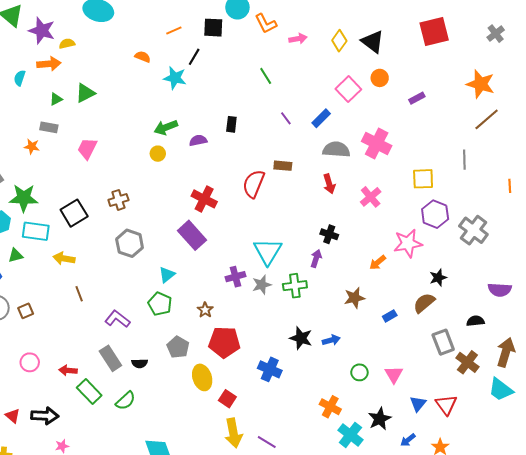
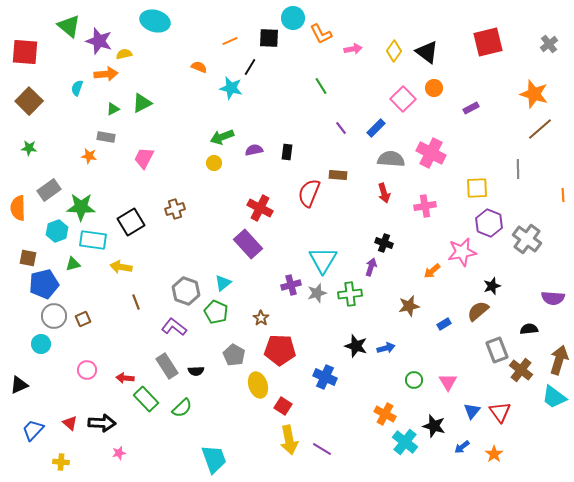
black rectangle: (231, 124) -> (287, 152), moved
pink cross: (371, 197) -> (425, 206), turned 30
gray hexagon: (130, 243) -> (186, 291), moved
black star: (380, 419) -> (434, 426), turned -30

